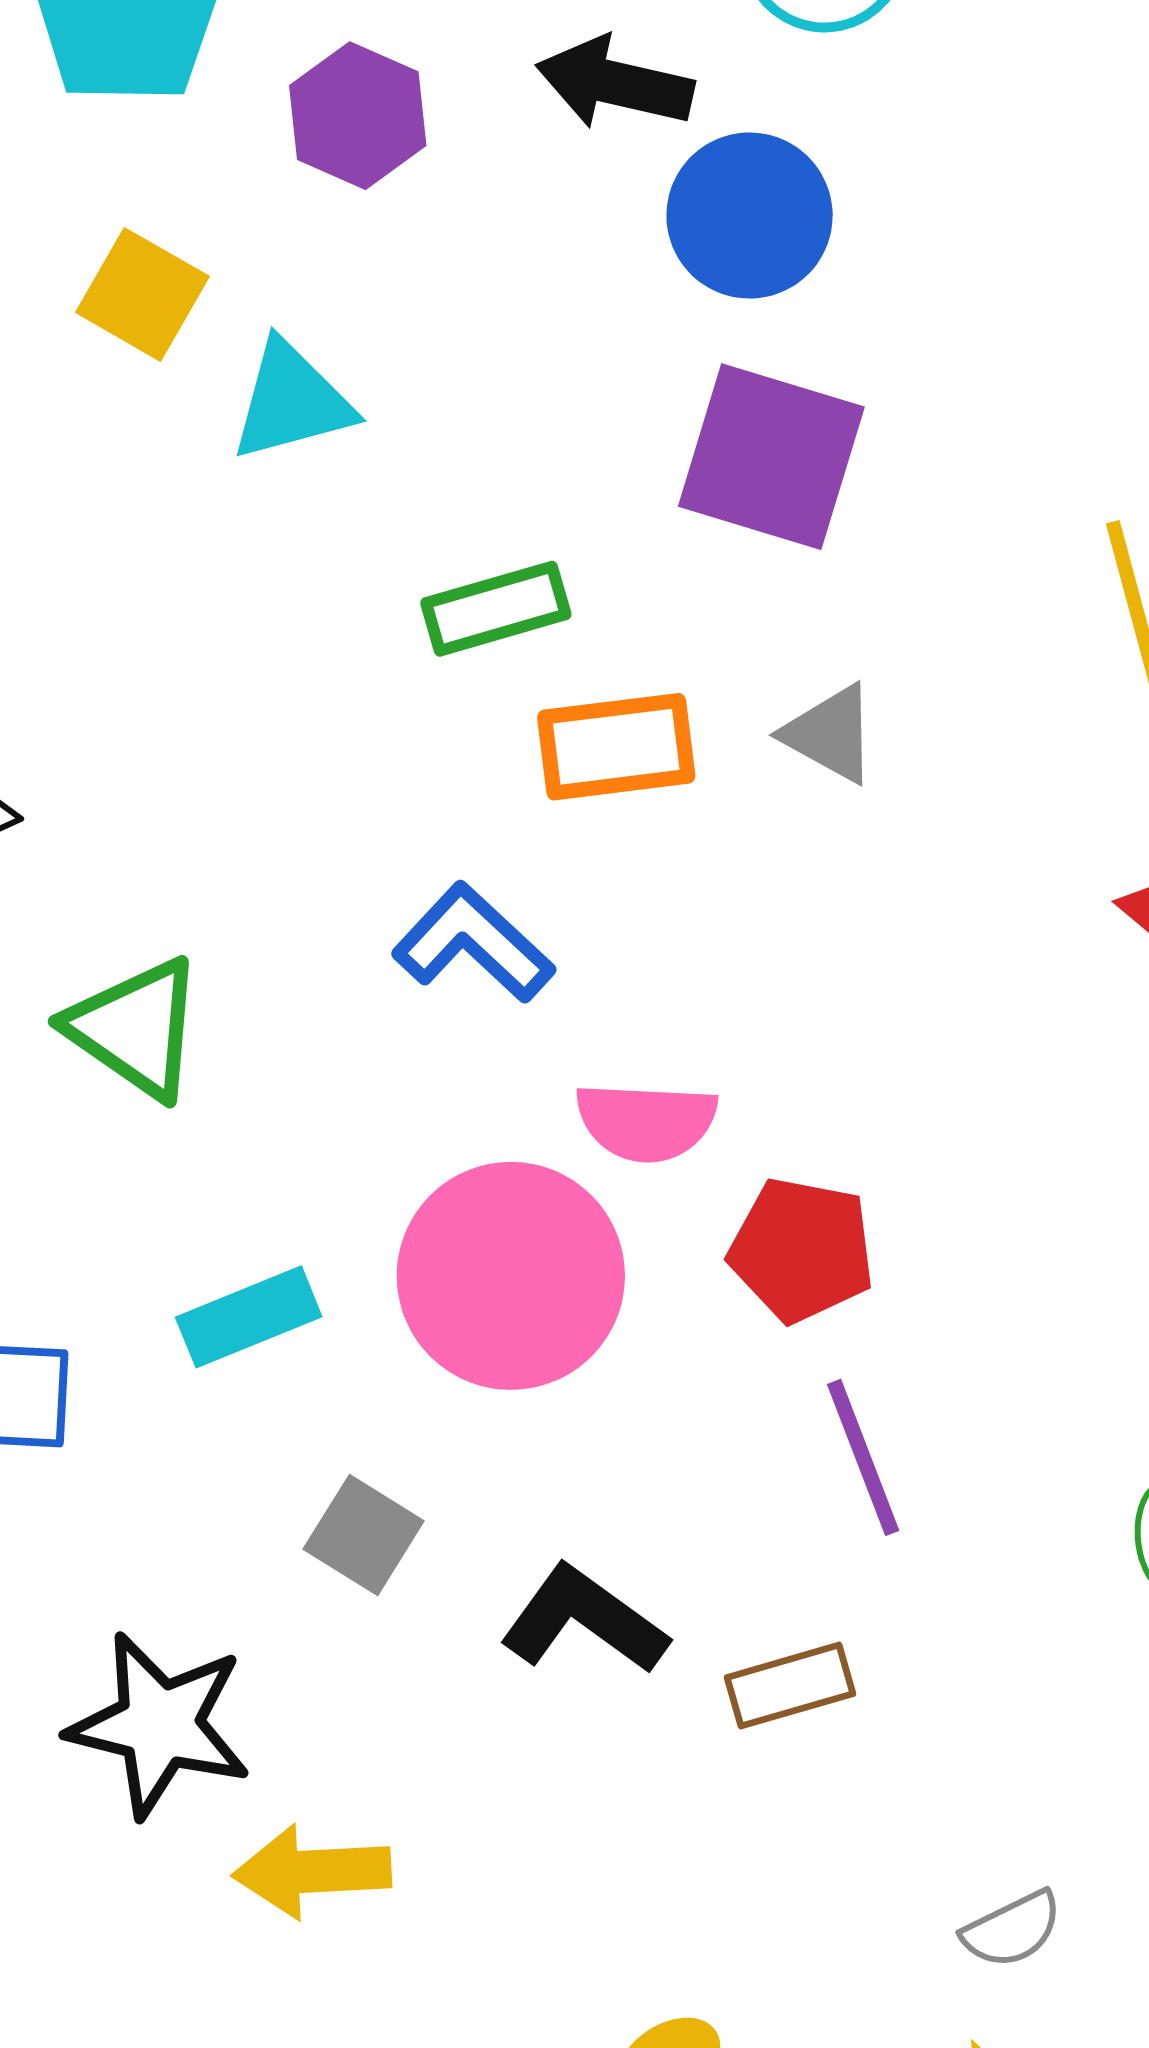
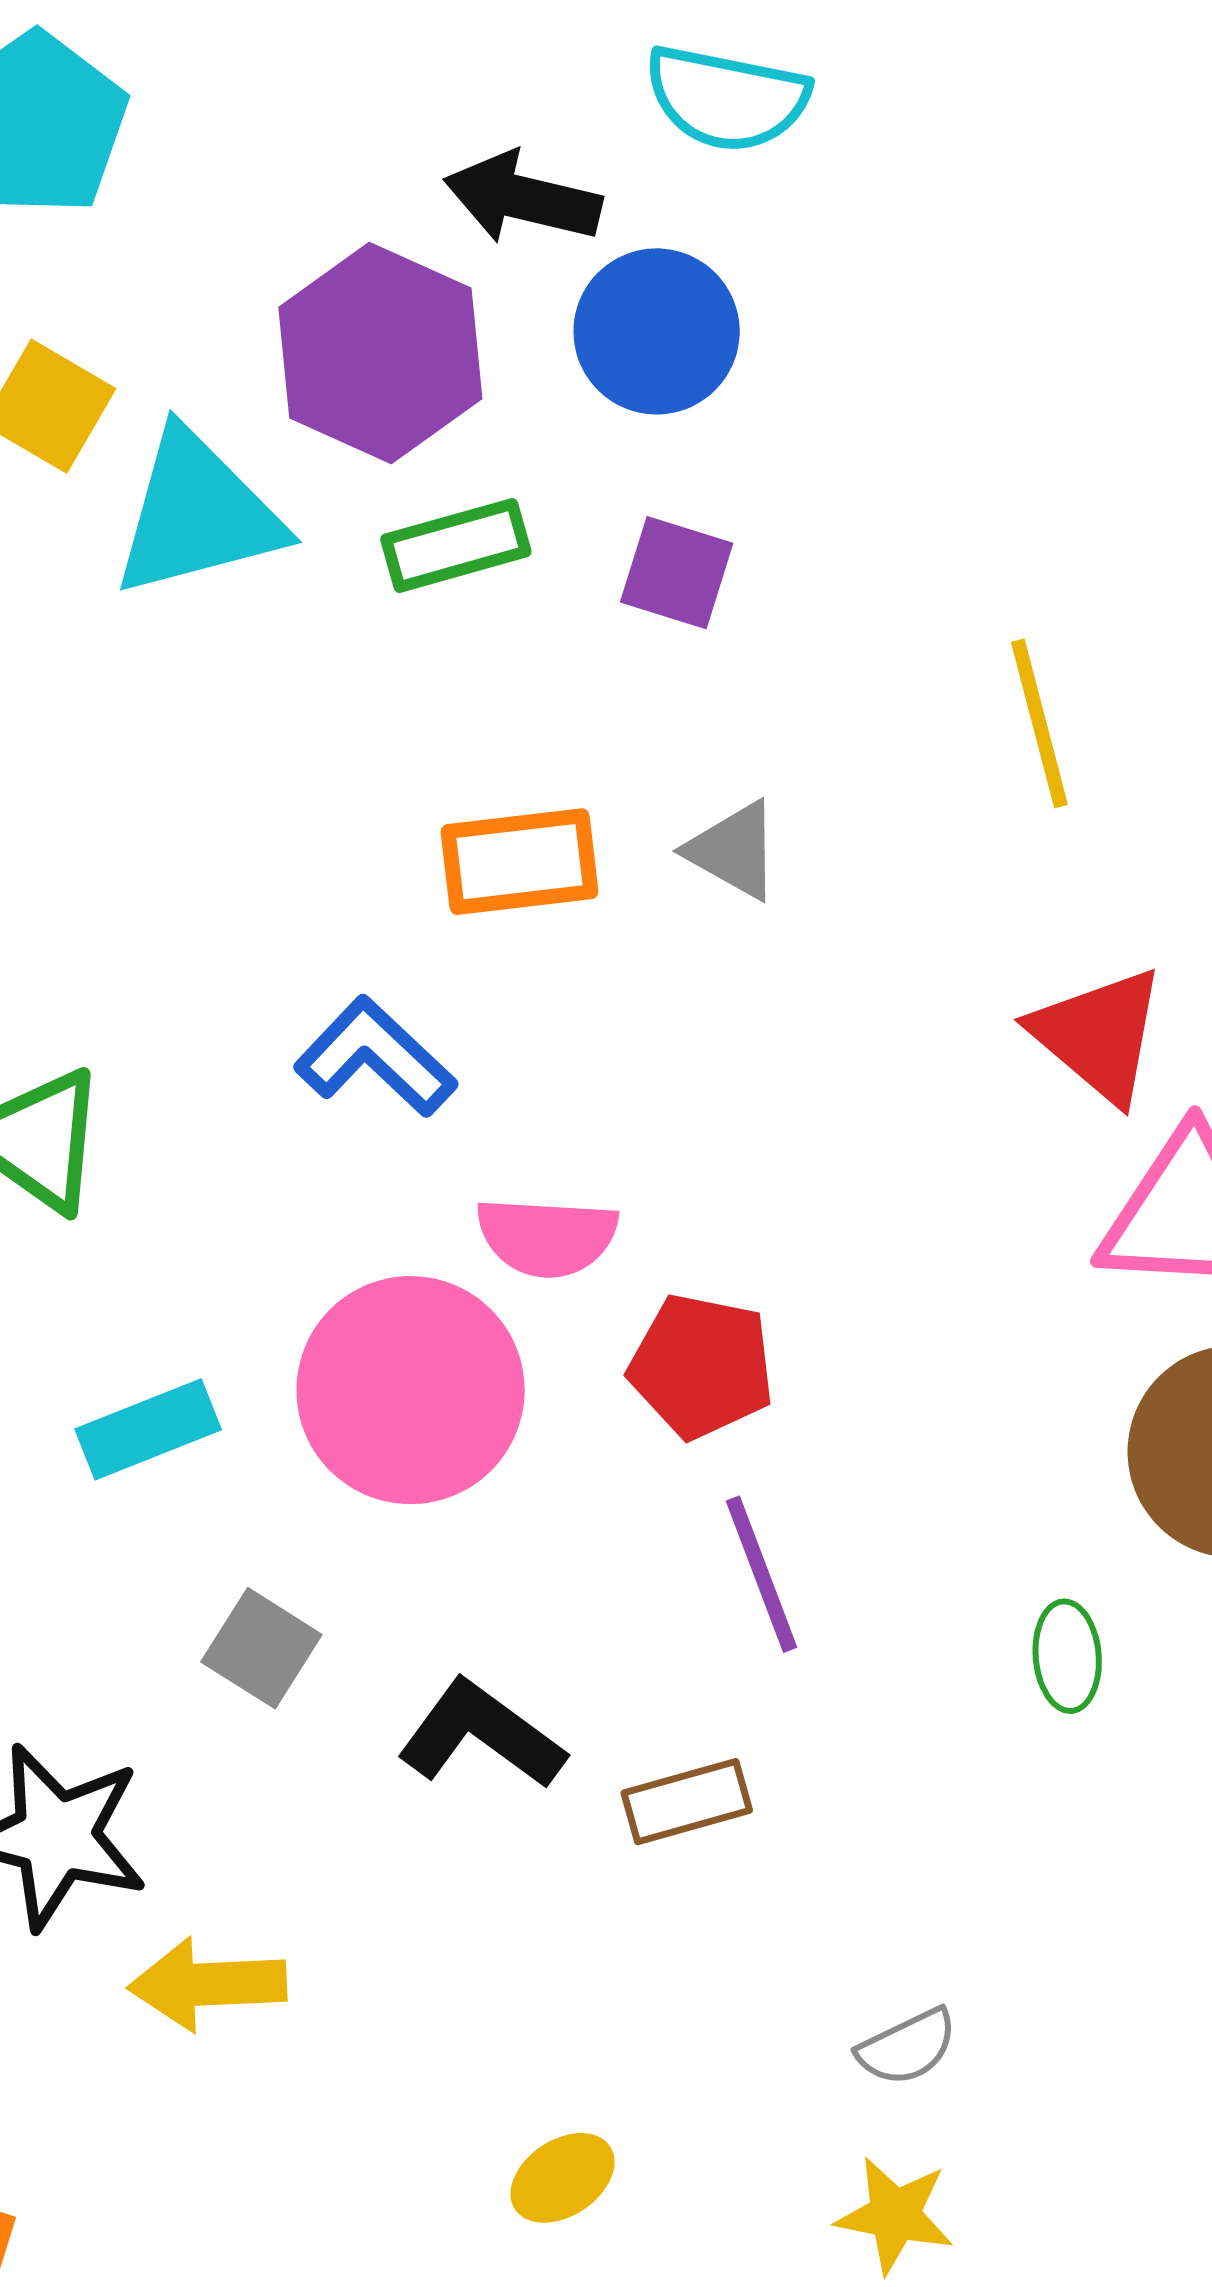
purple hexagon: (358, 116) -> (380, 353), moved, size x1.5
cyan triangle: (292, 401) -> (197, 514), size x1.4
purple square: (771, 457) -> (677, 573), size x0.6
green rectangle: (496, 609) -> (456, 545), moved

